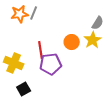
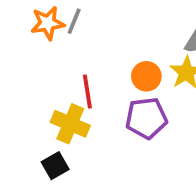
yellow cross: (14, 63) -> (70, 124), moved
purple pentagon: (51, 64) -> (146, 118), moved

